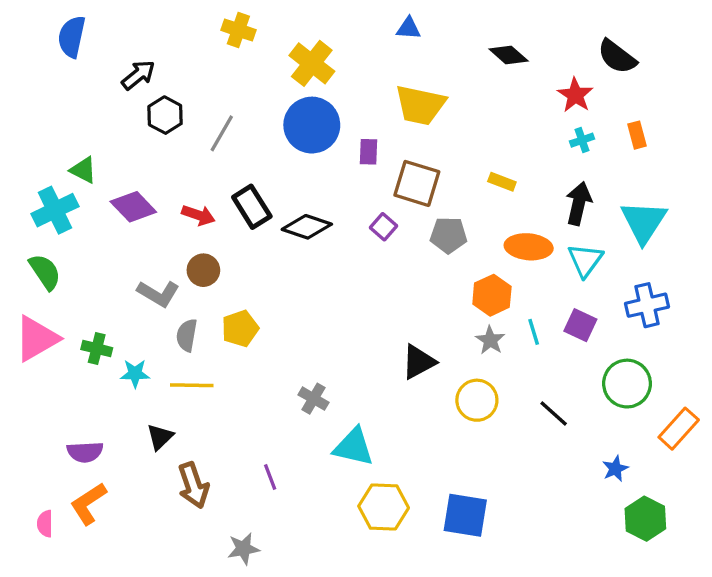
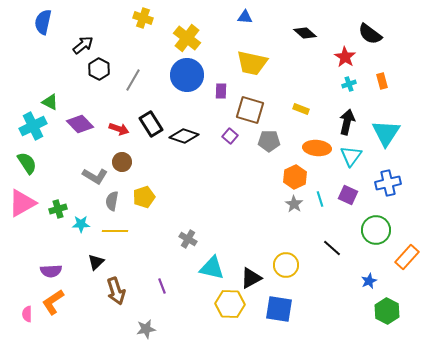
green cross: (97, 349) -> (58, 209), turned -30
black triangle: (419, 362) -> (251, 278), moved
yellow circle: (477, 400) -> (286, 265), moved

